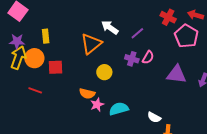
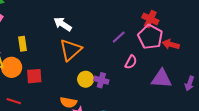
red arrow: (195, 15) -> (171, 44), moved
white arrow: (110, 27) -> (63, 24), moved
pink pentagon: (186, 36) -> (150, 37), moved
purple cross: (132, 59) -> (101, 80), moved

